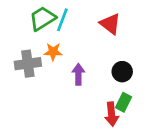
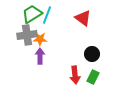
gray cross: (28, 64) -> (27, 35), moved
purple arrow: (78, 74) -> (40, 56), moved
red arrow: (112, 114) -> (75, 75), moved

